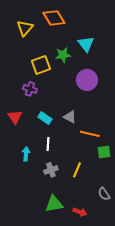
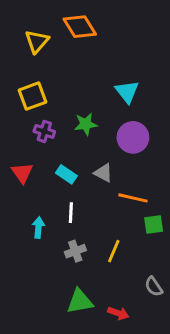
cyan triangle: (86, 44) -> (127, 92), moved
green star: (63, 55) -> (86, 124), moved
yellow square: (41, 65) -> (32, 96), moved
purple circle: (87, 80) -> (133, 137), moved

